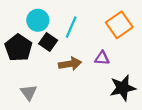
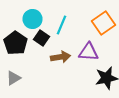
purple triangle: (102, 58) -> (88, 52), size x1.5
gray triangle: (29, 92) -> (14, 78), moved, turned 35

